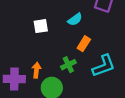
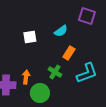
green cross: (68, 65) -> (55, 72), turned -32

